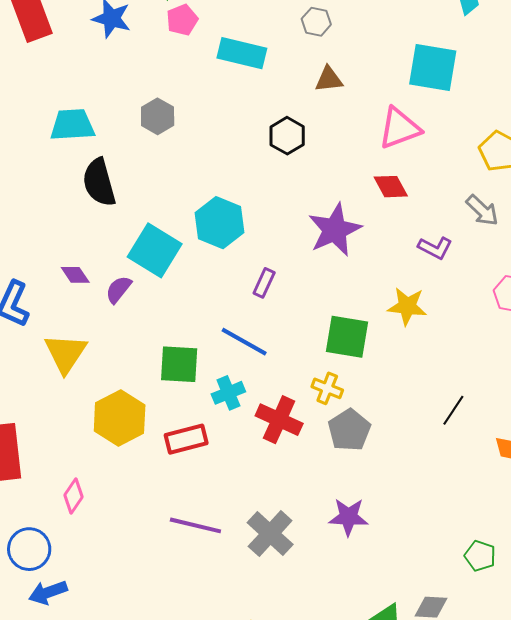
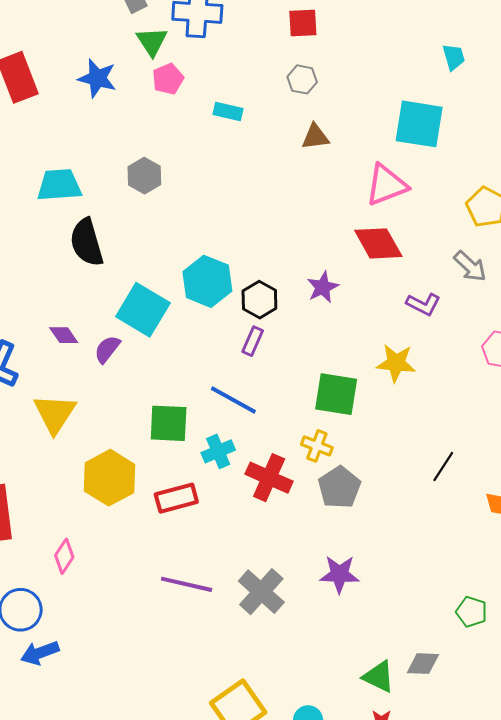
cyan rectangle: (242, 53) -> (228, 112), size x0.6
black hexagon: (287, 136) -> (259, 300), moved
red diamond: (391, 187) -> (378, 243), size x1.4
purple star: (335, 230) -> (323, 287), size x0.6

